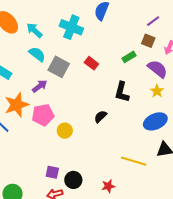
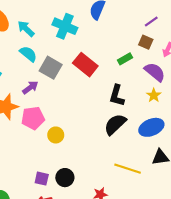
red rectangle: (91, 63) -> (85, 65), size x1.6
black semicircle: (100, 117) -> (115, 124), moved, size x1.6
black circle: (73, 180) -> (65, 178), moved

